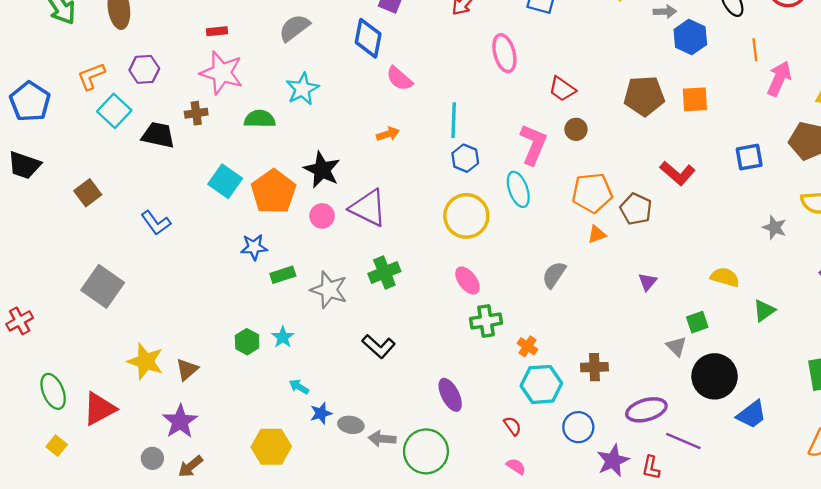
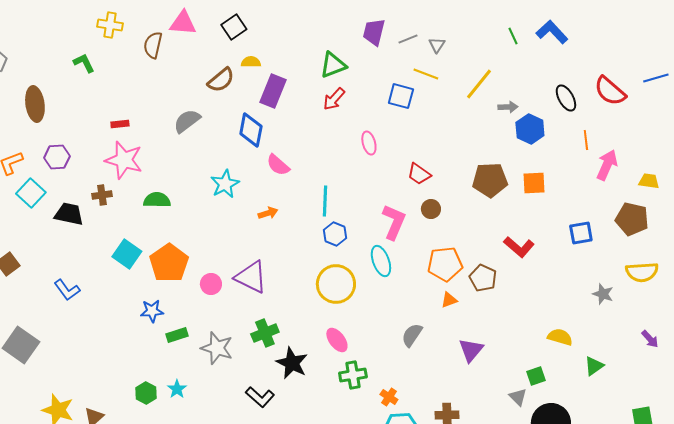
pink ellipse: (504, 53) -> (369, 143), size x0.7
cyan star: (302, 89) -> (225, 184), moved
black star: (322, 170) -> (292, 363), moved
purple triangle: (648, 282) -> (471, 350), moved, size x1.5

